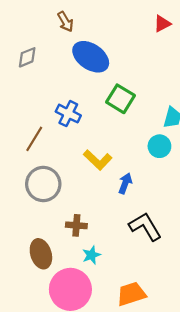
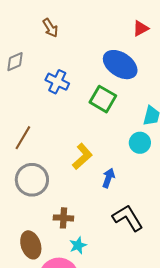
blue ellipse: (91, 57) -> (120, 65), moved
blue cross: (68, 114) -> (57, 82), moved
yellow L-shape: (98, 160) -> (82, 156), turned -84

